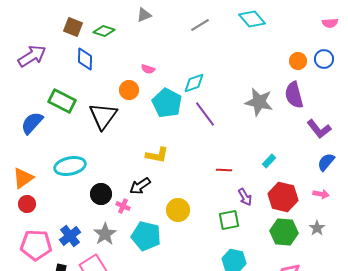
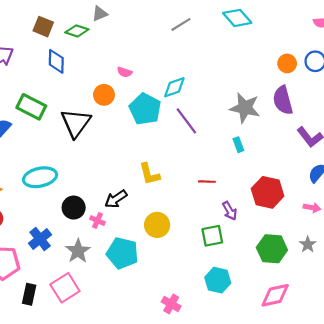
gray triangle: (144, 15) -> (100, 14), moved
yellow L-shape: (157, 155) -> (149, 174), moved, turned 65
cyan rectangle: (269, 161) -> (238, 145), moved, turned -64
red hexagon: (283, 197) -> (268, 192), moved
blue cross: (70, 236) -> (40, 239), moved

